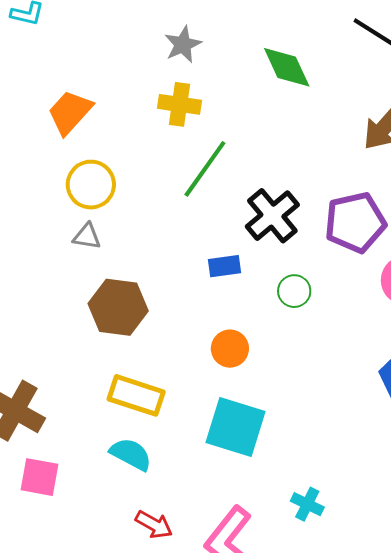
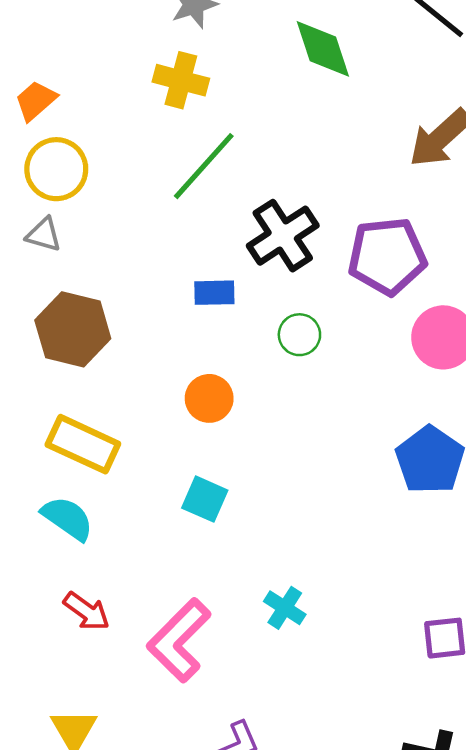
orange trapezoid: (70, 112) -> (36, 101), moved, size x0.7
cyan square: (236, 427) -> (205, 499), size x0.6

